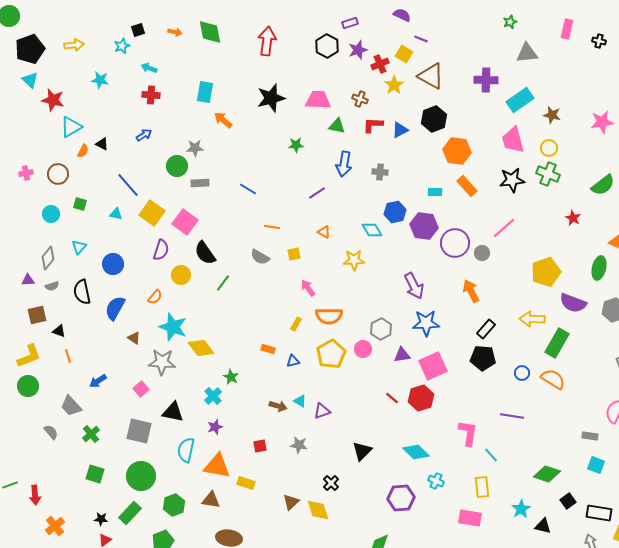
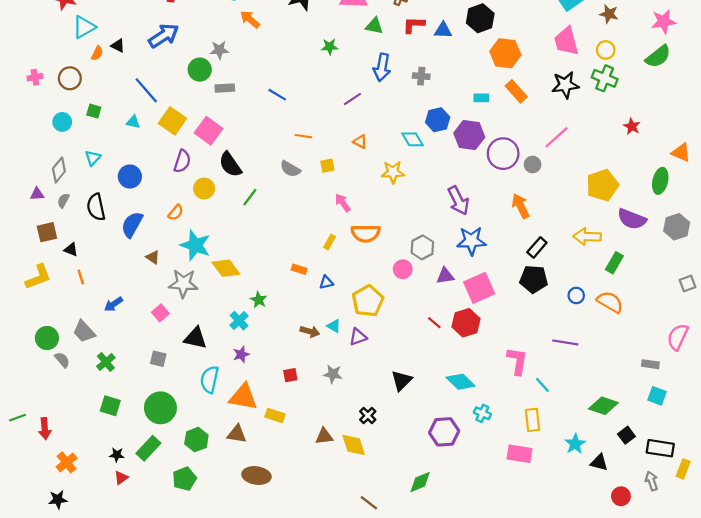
blue triangle: (400, 130) -> (443, 30), turned 30
blue arrow: (144, 135) -> (164, 36), size x1.8
green semicircle: (603, 185) -> (658, 56), moved
gray semicircle: (52, 286) -> (63, 201), turned 136
green rectangle: (557, 343) -> (614, 263), size x0.7
yellow pentagon: (331, 354) -> (368, 301), moved
green circle: (28, 386) -> (47, 338), moved
gray square: (139, 431) -> (158, 359), size x0.6
brown triangle: (291, 502) -> (324, 436), turned 36

